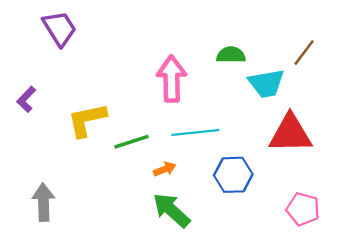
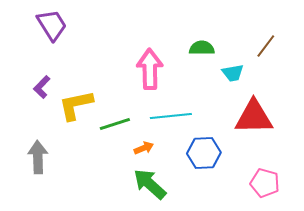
cyan trapezoid: (266, 83) -> (233, 73), size x0.7
purple L-shape: (26, 99) -> (42, 87), moved
gray arrow: (43, 202) -> (38, 157), moved

